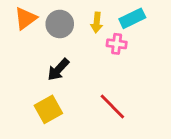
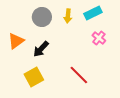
orange triangle: (26, 18) -> (16, 41), moved
pink cross: (117, 44) -> (99, 38), moved, turned 32

